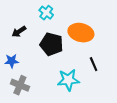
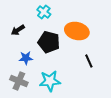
blue star: (12, 61) -> (26, 58), moved
cyan star: (68, 80) -> (50, 81), moved

